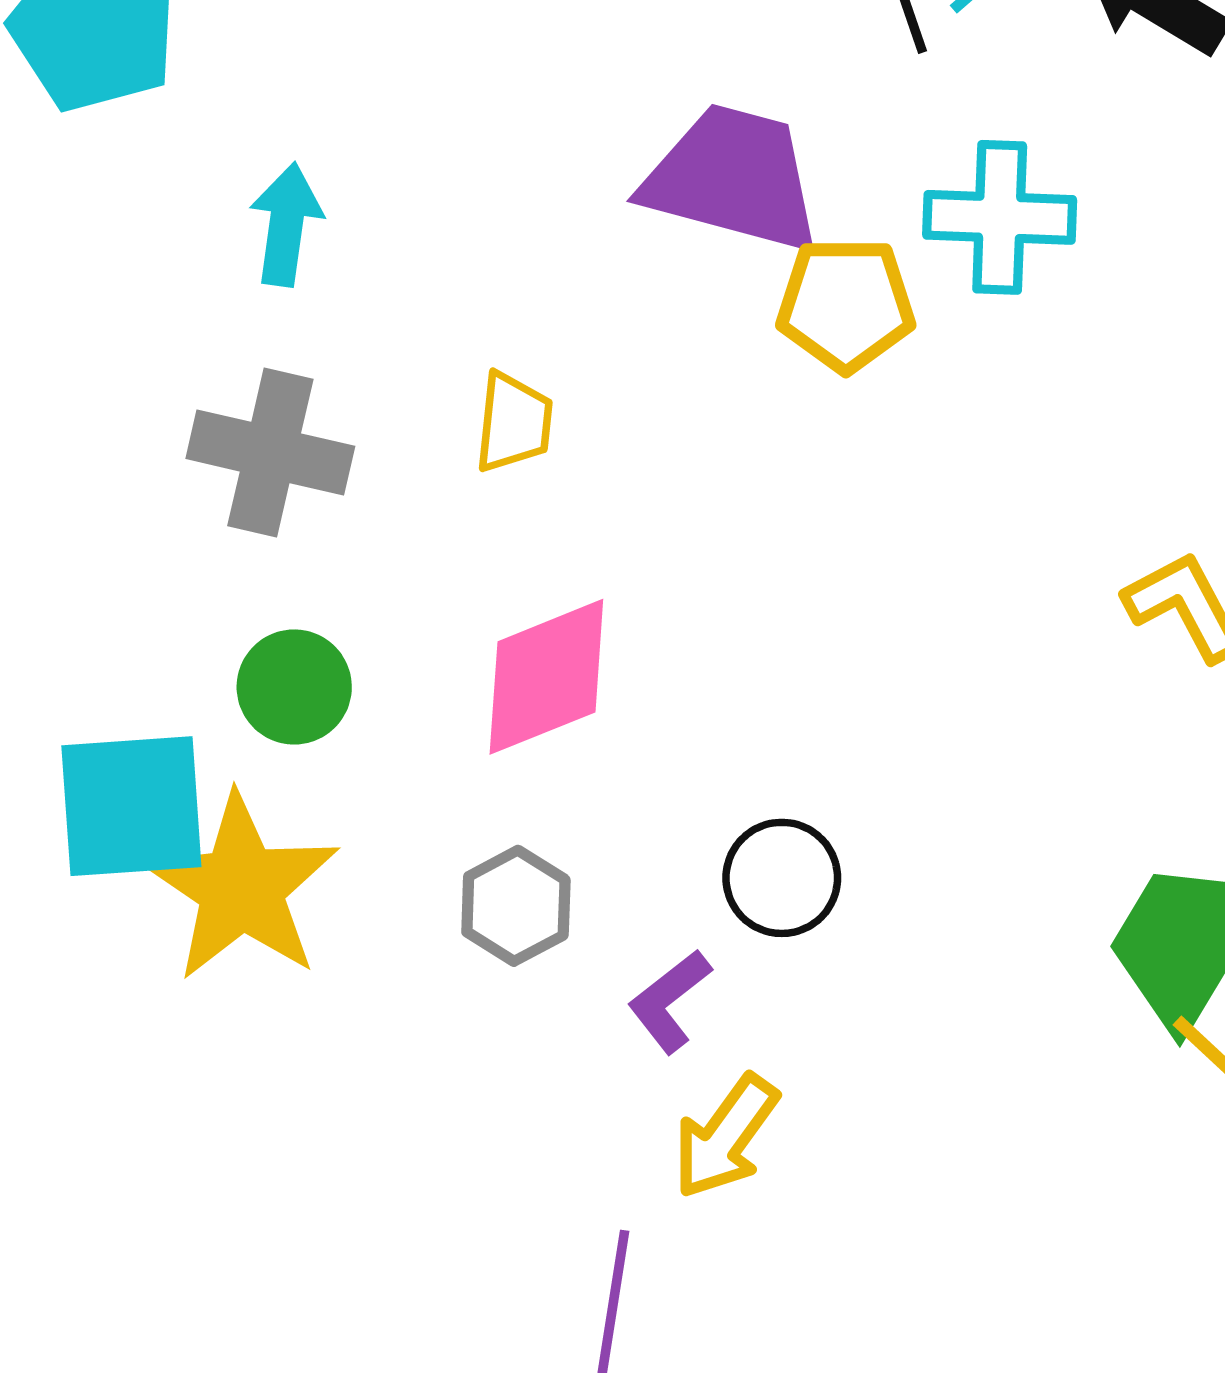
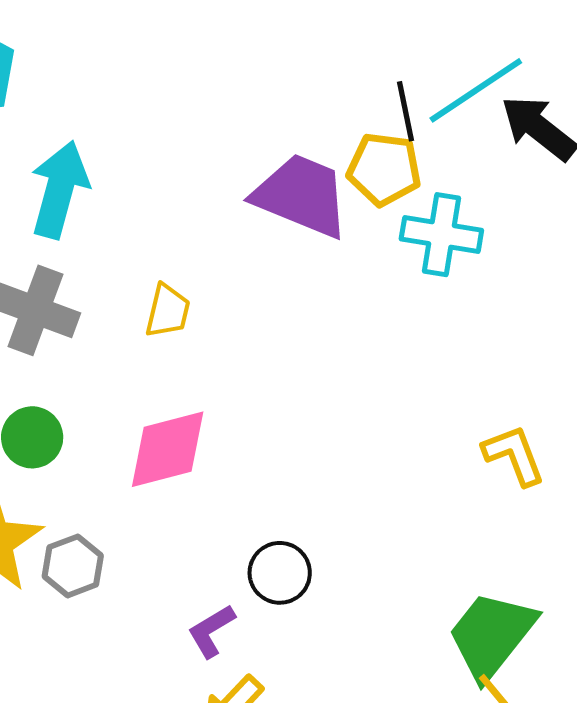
cyan arrow: (286, 225) -> (59, 190), size x1.5
yellow pentagon: (846, 304) -> (384, 169), moved
gray hexagon: (516, 906) -> (73, 566), moved

